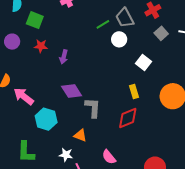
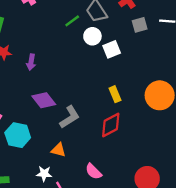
gray square: (161, 33) -> (140, 25), turned 32
white square: (144, 62) -> (112, 49), moved, turned 35
gray L-shape: (93, 108) -> (70, 117), turned 60

